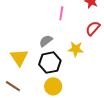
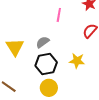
yellow star: (76, 49) -> (77, 61), moved
yellow triangle: (19, 57) -> (15, 47), moved

